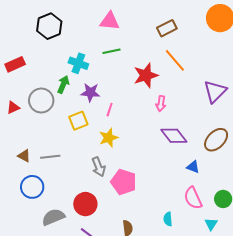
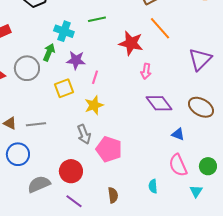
red star: (146, 75) -> (131, 43), turned 30
brown ellipse: (216, 140) -> (201, 107), turned 75

